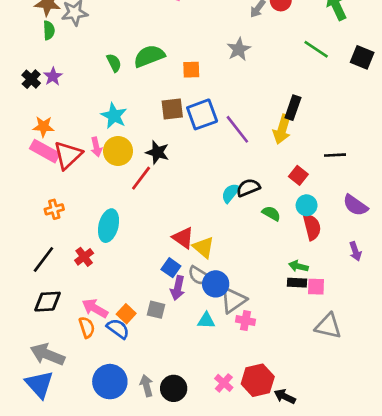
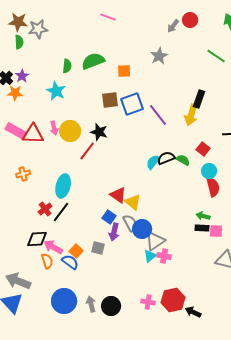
green semicircle: (114, 63) -> (67, 66), turned 32
cyan star: (114, 116) -> (56, 91), moved
orange star: (43, 127) -> (15, 93), moved
red triangle: (68, 155) -> (33, 134), turned 45
green semicircle: (271, 213) -> (183, 160), moved
black line: (43, 260) -> (61, 212), moved
gray semicircle: (199, 276) -> (130, 223), turned -150
black diamond: (47, 302) -> (37, 239), moved
cyan triangle: (206, 321) -> (150, 256), moved, turned -40
pink cross: (224, 383) -> (148, 302), turned -32

